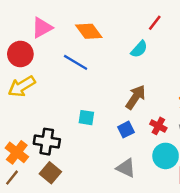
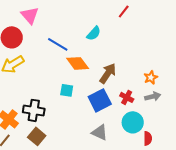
pink triangle: (42, 28) -> (30, 15), turned -42
orange diamond: (89, 31) -> (78, 63), moved
cyan semicircle: (139, 49) -> (94, 33), moved
blue square: (126, 130) -> (100, 100), size x1.6

